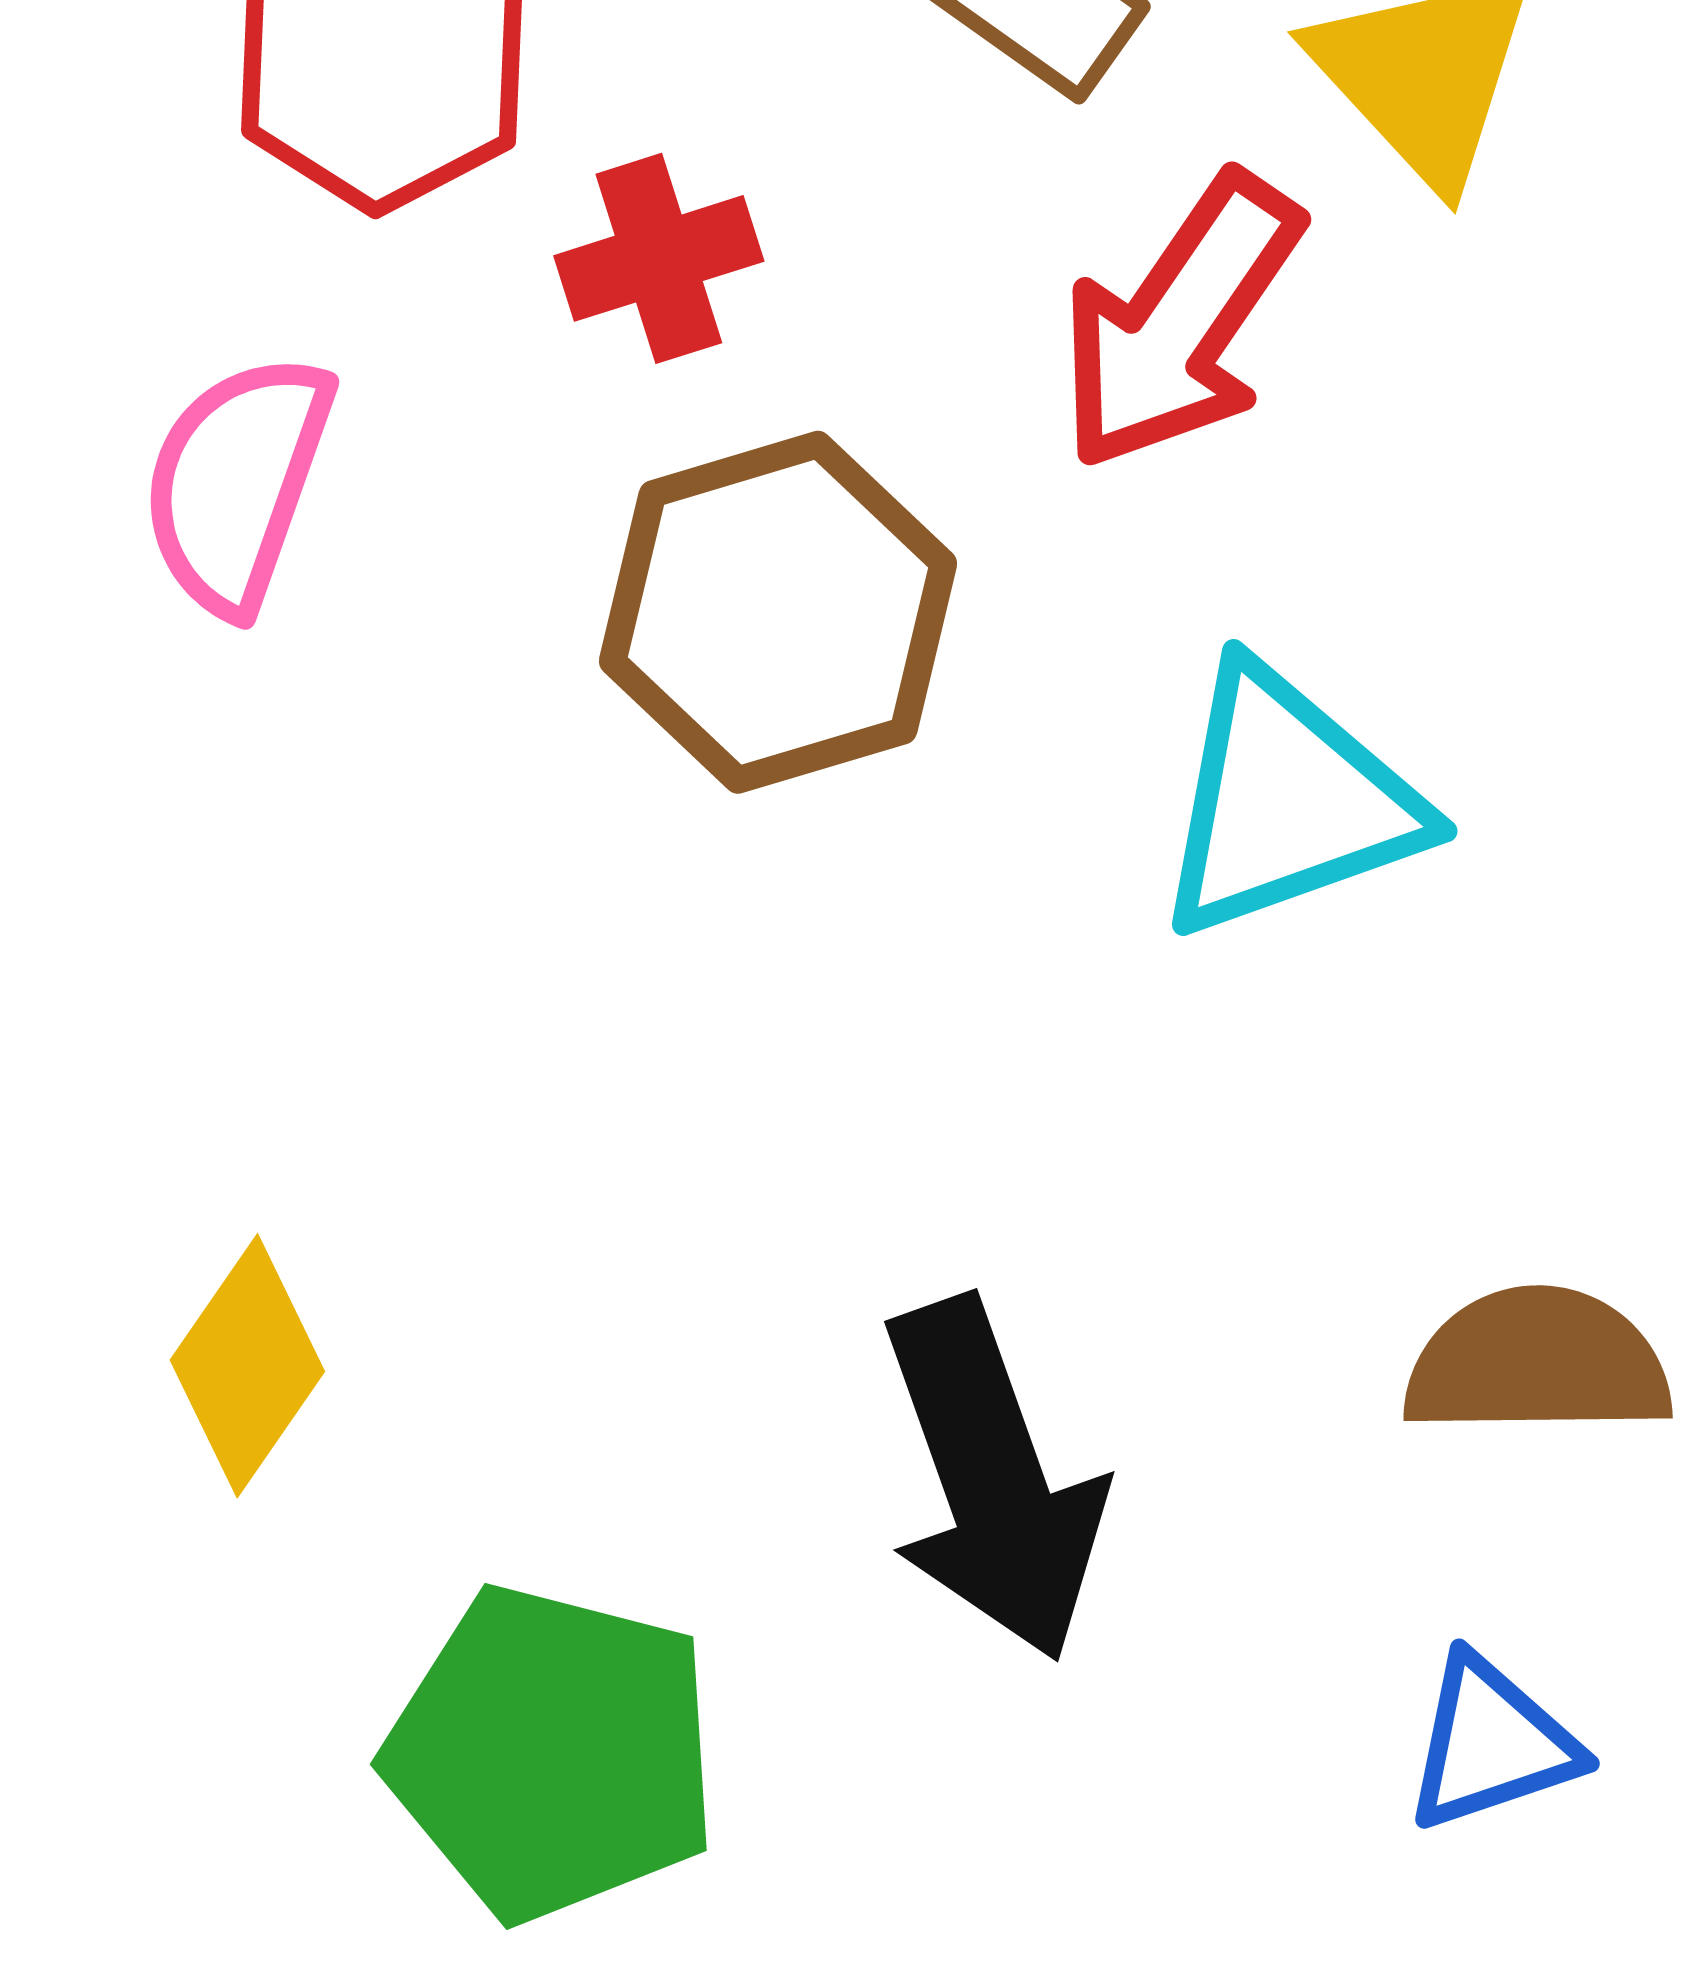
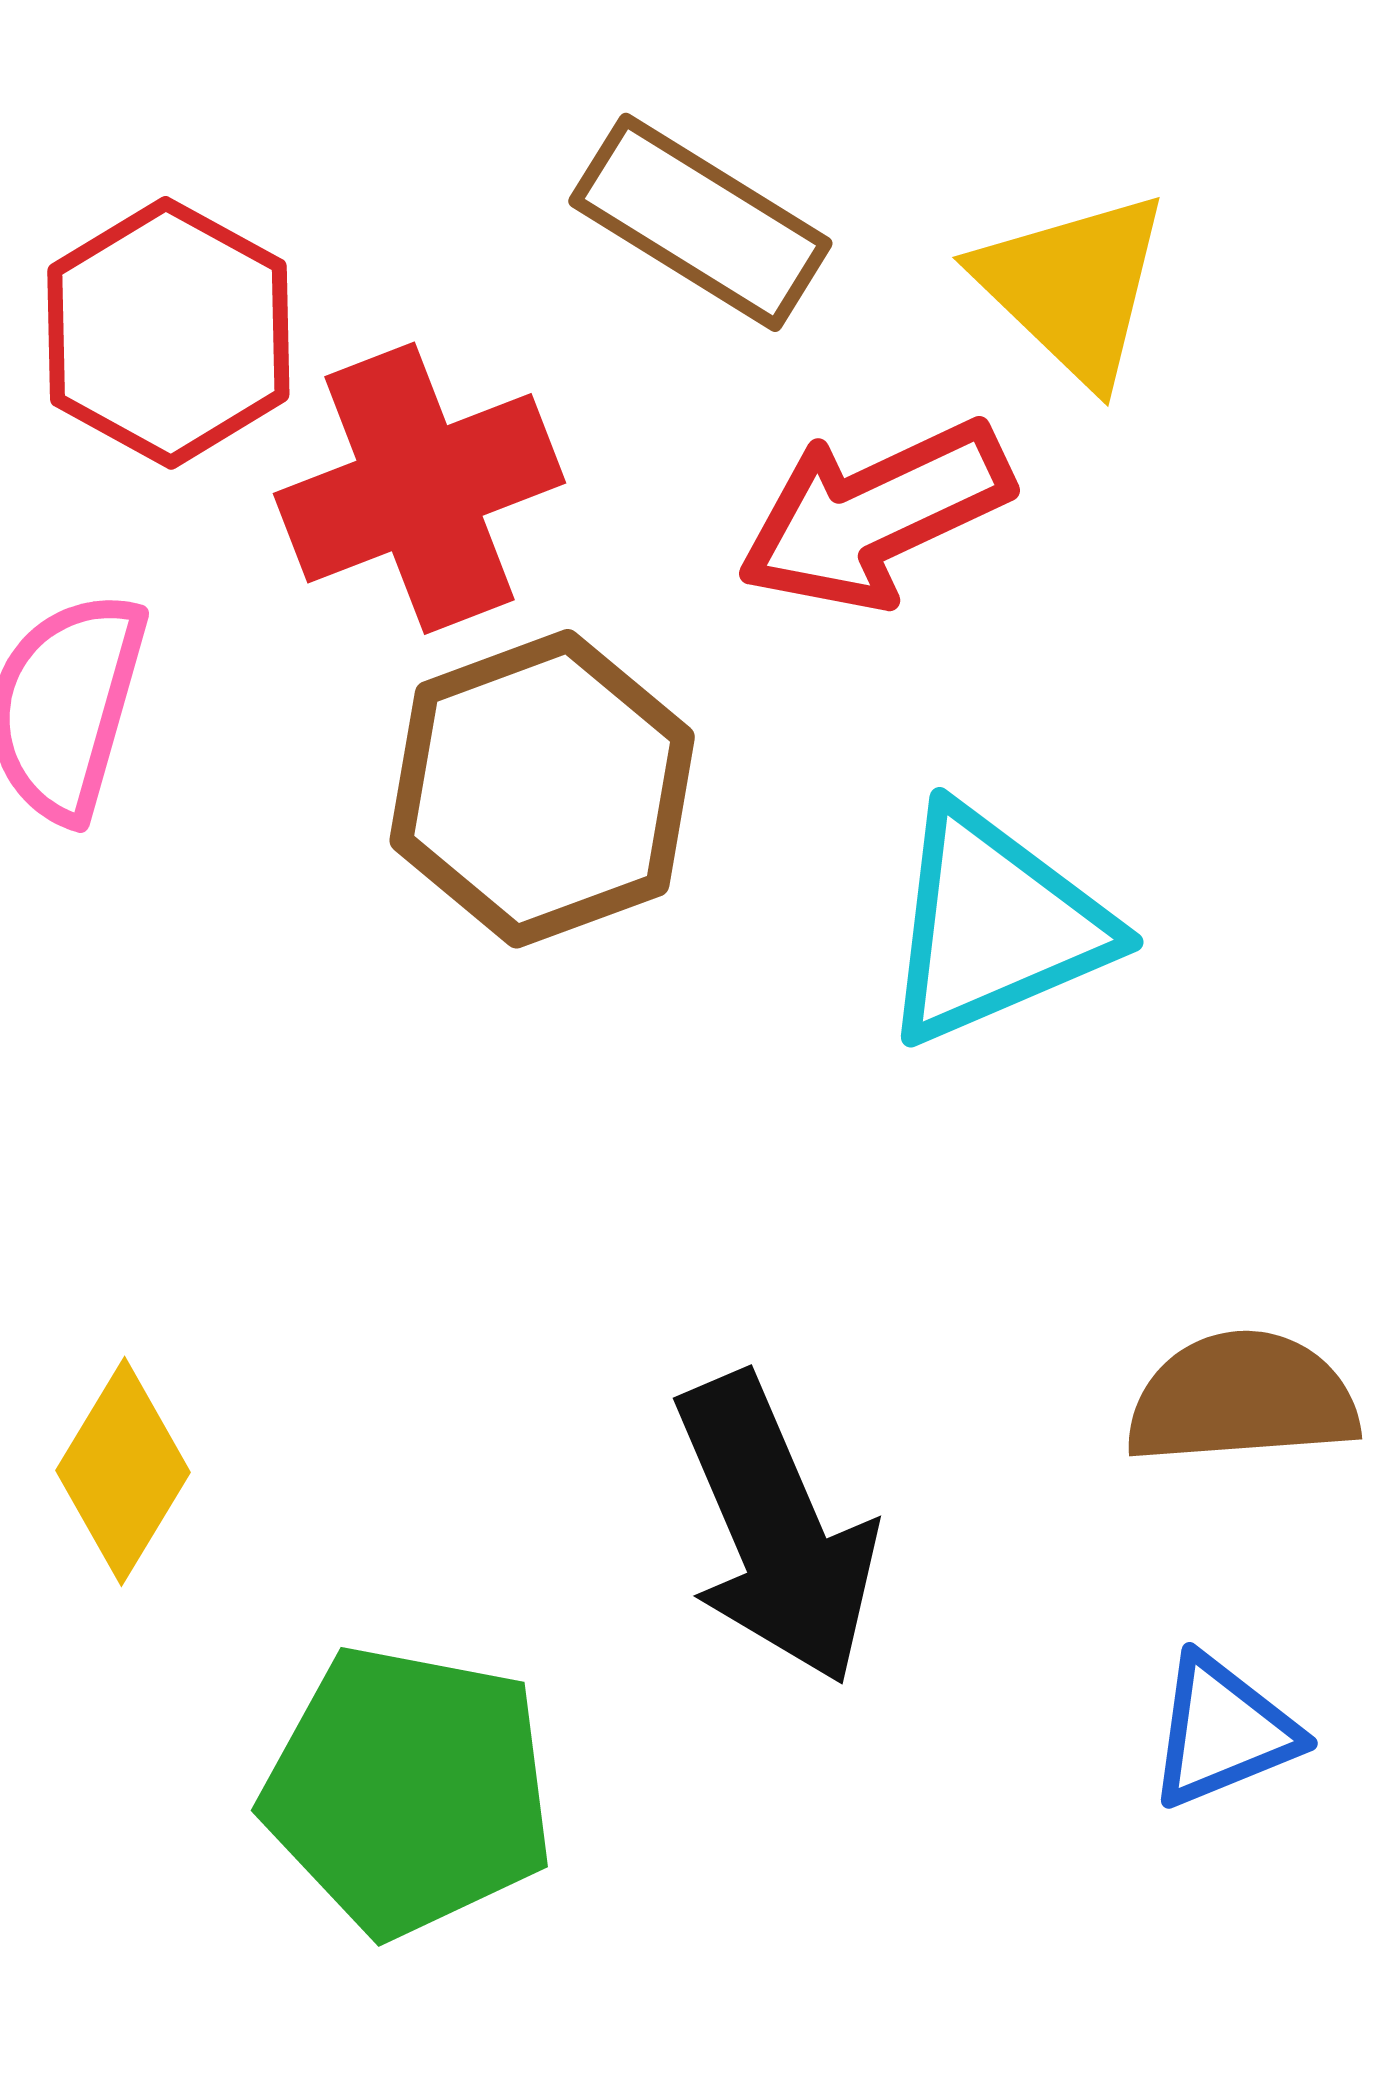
red cross: (659, 258) -> (419, 488), size x1.6
red arrow: (1180, 322) -> (875, 515), turned 34

